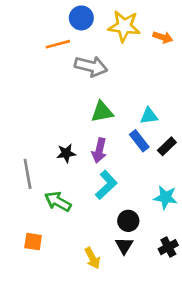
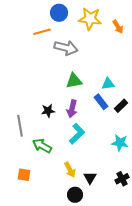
orange arrow: (163, 37) -> (118, 27), turned 40
black circle: (128, 221) -> (75, 195), moved
yellow arrow: (92, 258) -> (70, 170), moved

